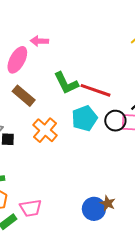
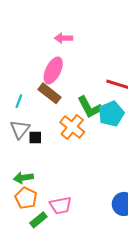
pink ellipse: (17, 60) -> (53, 70), moved
green L-shape: (66, 83) -> (90, 107), moved

